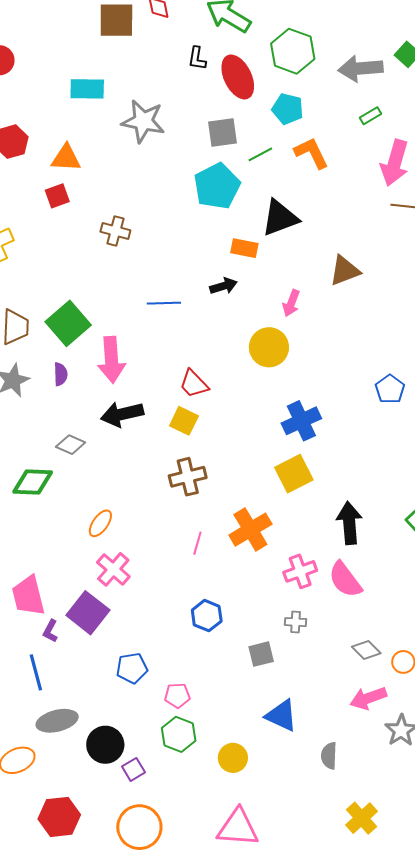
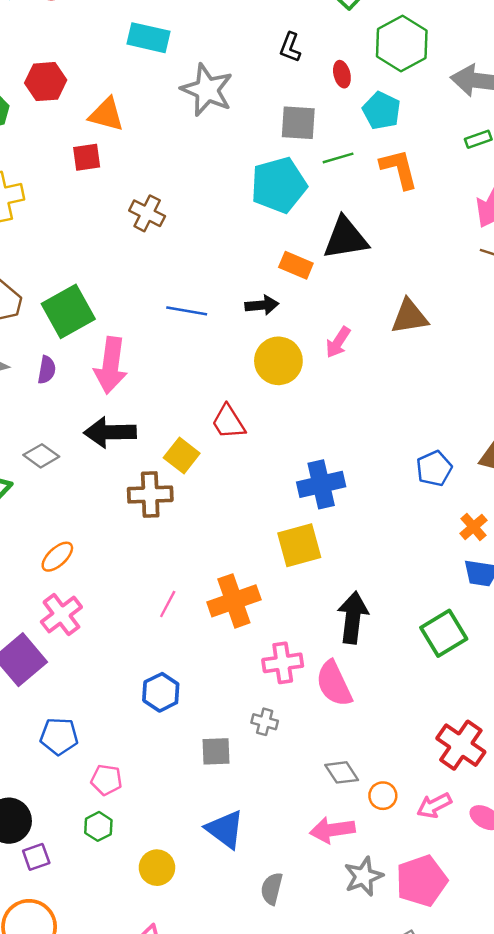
black L-shape: (197, 58) -> (290, 47), moved
red ellipse: (238, 77) -> (342, 74), moved, size x0.5
yellow circle: (269, 347) -> (278, 361), moved
red trapezoid: (194, 384) -> (228, 422), moved
brown cross: (188, 477) -> (150, 494), moved
green hexagon: (179, 734) -> (98, 826), size x0.7

